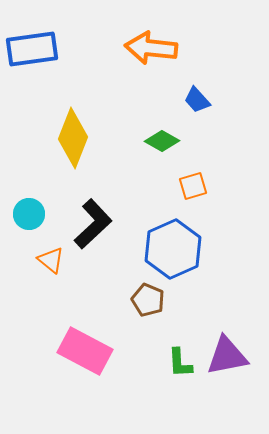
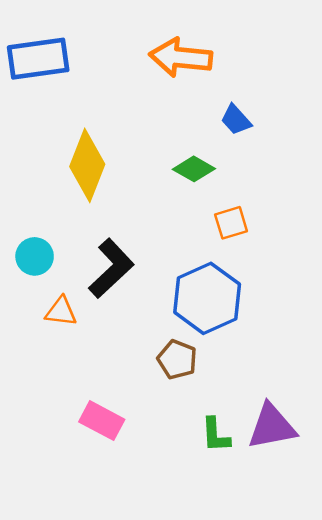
orange triangle: (51, 260) -> (61, 312), turned -32
pink rectangle: (85, 351) -> (102, 421), size x0.7

